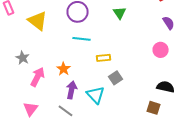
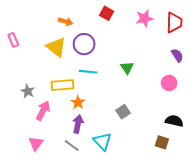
green triangle: (120, 13) -> (127, 68), moved
yellow triangle: (38, 21) -> (56, 47), moved
yellow rectangle: (104, 58) -> (63, 85), moved, size x1.5
orange star: (64, 69) -> (78, 102), moved
cyan triangle: (96, 95) -> (102, 141), moved

